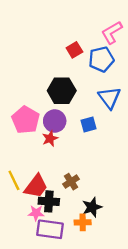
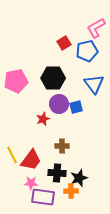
pink pentagon: (26, 120) -> (16, 81), moved, turned 30
purple circle: (55, 121) -> (59, 104), moved
brown cross: (71, 182) -> (62, 146), moved, turned 32
black cross: (49, 201) -> (57, 173), moved

